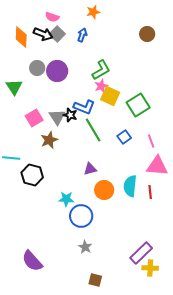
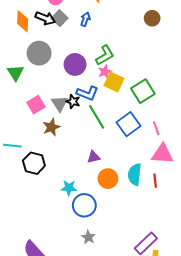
gray circle: (37, 68) -> (39, 53), size x1.5
purple circle: (57, 71) -> (75, 64), moved
blue square: (124, 137) -> (128, 124), size x1.6

